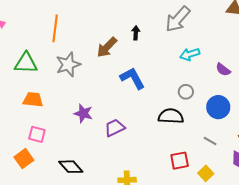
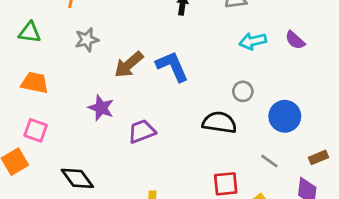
brown arrow: (107, 47) -> (129, 65), moved
green triangle: (26, 63) -> (30, 32), size x0.7
gray star: (68, 65) -> (87, 40), size x0.7
purple semicircle: (223, 70) -> (295, 40), moved

